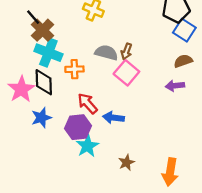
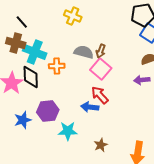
brown cross: (43, 30) -> (16, 43), moved, turned -30
red arrow: (87, 103) -> (100, 95), moved
blue star: (41, 118) -> (23, 120), moved
purple hexagon: (78, 127) -> (48, 111), moved
cyan star: (87, 146) -> (68, 131), turned 30

